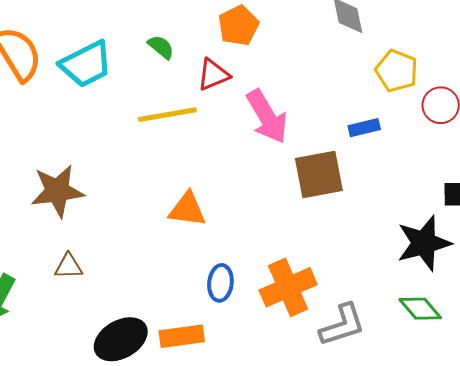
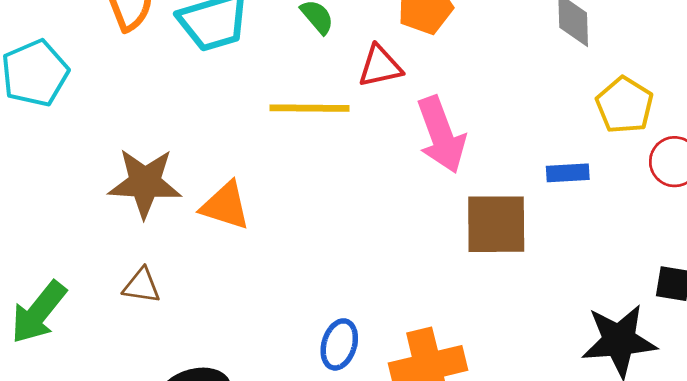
orange triangle: (187, 209) -> (225, 206), moved

